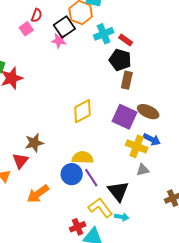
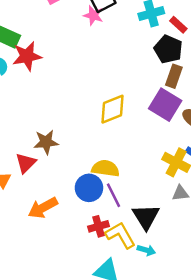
purple square: (125, 117) -> (165, 105), moved
red cross: (78, 227) -> (98, 226), moved

